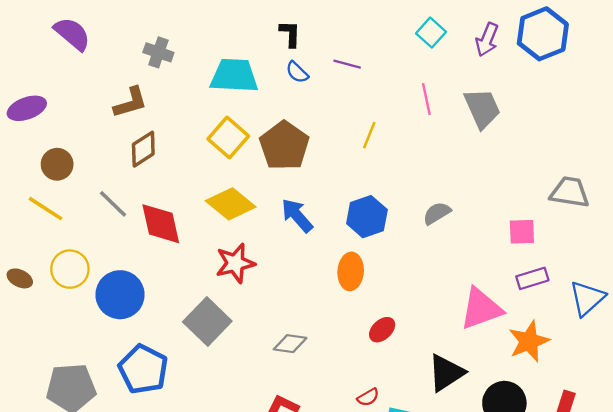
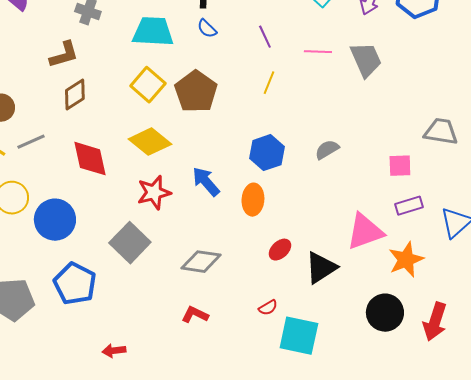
purple line: (347, 64) -> (265, 37), moved, turned 50
pink line: (426, 99) -> (318, 52), turned -76
gray line: (113, 204) -> (31, 142), moved, turned -68
blue arrow: (297, 216) -> (206, 182), moved
gray diamond: (290, 344) -> (201, 262), size x1.4
black triangle: (446, 373) -> (321, 268), moved

